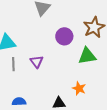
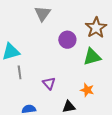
purple triangle: (37, 62) -> (49, 83), moved

